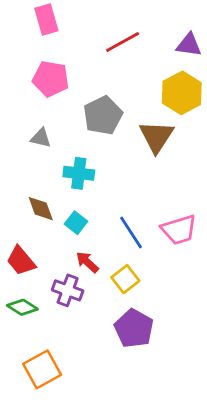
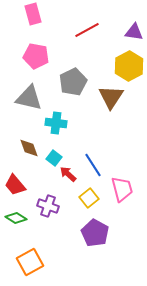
gray triangle: (41, 138) -> (29, 98), size x1.8
pink trapezoid: (179, 230) -> (122, 189), moved, turned -88
red arrow: (87, 262) -> (68, 174), moved

